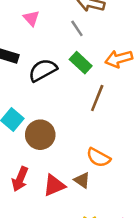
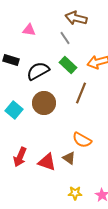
pink triangle: (31, 18) -> (29, 30), turned -40
brown circle: (40, 135) -> (44, 103), moved
red triangle: (54, 185) -> (47, 162), turned 42

